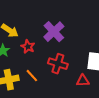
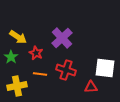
orange line: (32, 76) -> (40, 74), moved, turned -40

